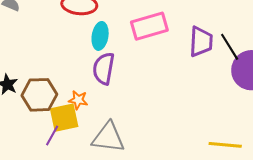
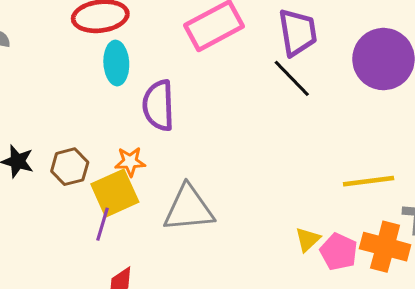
cyan ellipse: (100, 36) -> (116, 63), moved
black line: (230, 47) -> (292, 78), moved
brown hexagon: (39, 95) -> (70, 167), size x0.7

